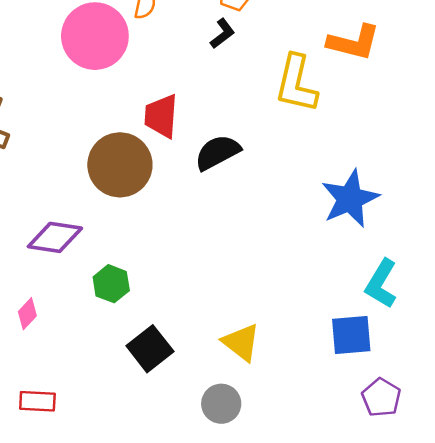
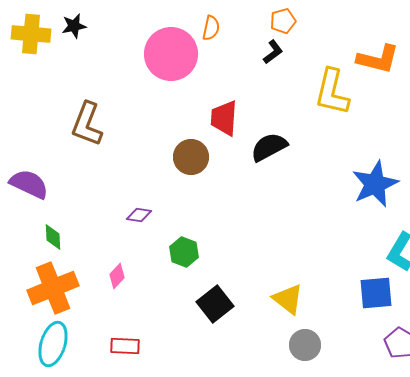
brown circle: (120, 165) -> (191, 157), size x0.7
purple diamond: (55, 237) -> (139, 215), size x0.6
gray circle: (221, 404) -> (305, 345), moved

